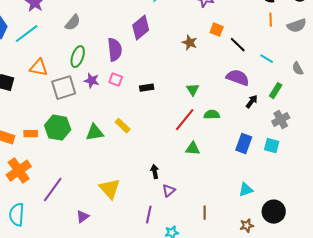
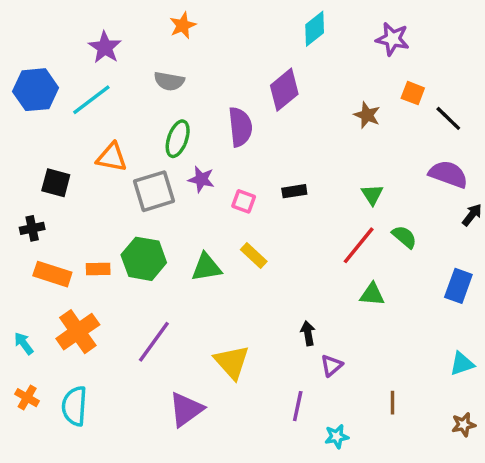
gray semicircle: (73, 23) -> (169, 81), turned 60
pink square: (116, 80) -> (244, 201), moved
green semicircle: (212, 115) -> (404, 237), turned 42
purple line: (53, 190) -> (154, 342), moved
purple triangle: (83, 217) -> (186, 409), size x1.6

